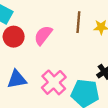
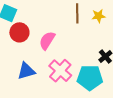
pink semicircle: (43, 35) -> (47, 41), moved

